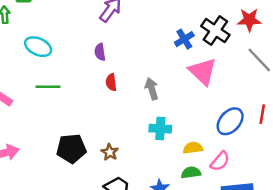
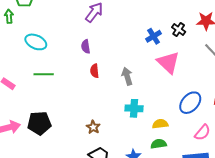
black cross: (215, 31) -> (179, 30), size x0.6
black pentagon: (71, 149) -> (39, 123), moved
pink semicircle: (220, 161) -> (202, 132), moved

